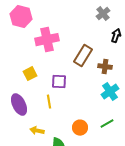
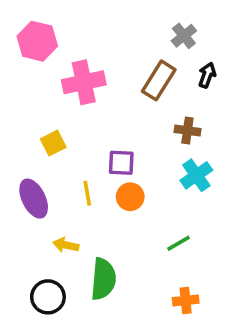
brown rectangle: (83, 56) -> (159, 80), moved
purple square: (59, 82) -> (121, 163), moved
green line: (107, 124) -> (178, 243), moved
orange circle: (80, 128) -> (130, 197), moved

